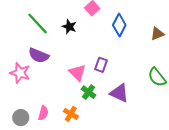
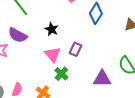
black star: (69, 27) -> (52, 29), moved
purple triangle: (119, 93) -> (102, 79), moved, turned -30

